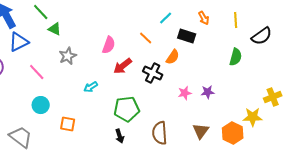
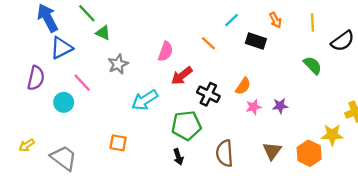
orange semicircle: (173, 57) -> (243, 86), moved
green semicircle: (236, 57) -> (313, 65), turned -60
black cross: (153, 73) -> (208, 94), moved
cyan arrow: (91, 87) -> (145, 100), size x1.6
cyan circle: (41, 105) -> (64, 102), moved

